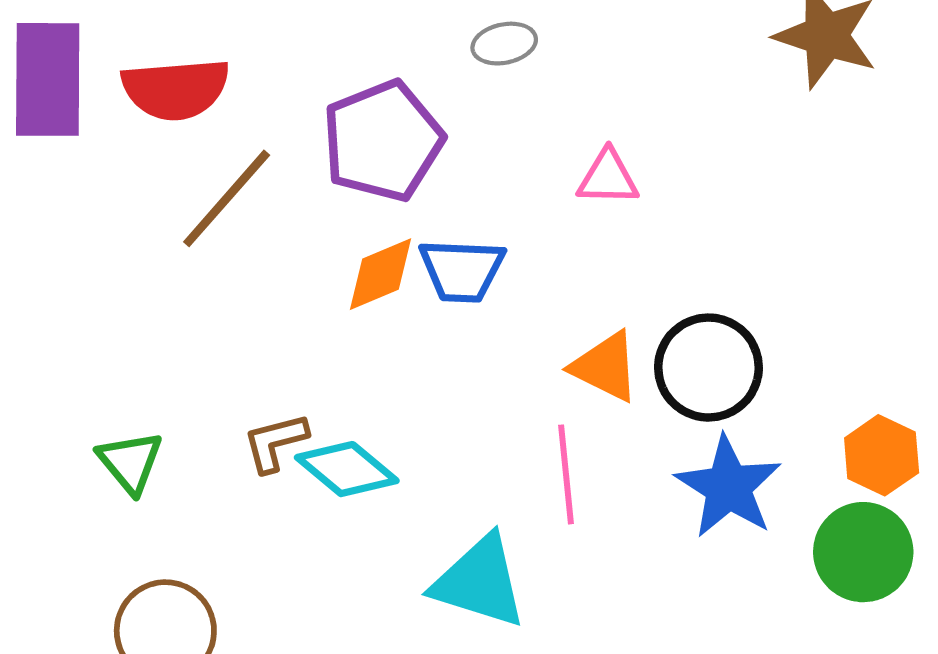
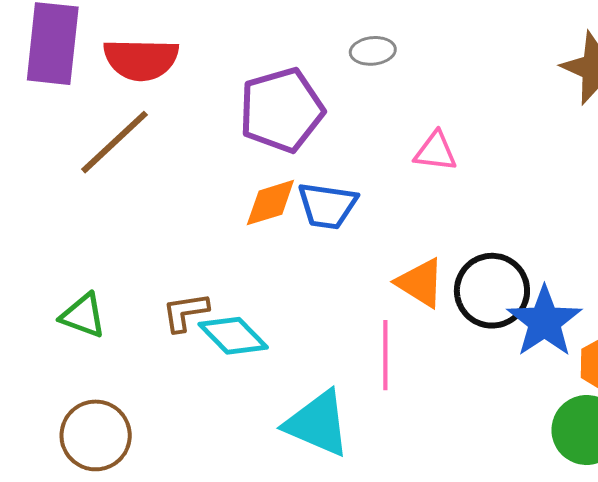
brown line: (227, 198) -> (114, 142), moved
green triangle: (130, 462) -> (83, 316), turned -36
blue star: (728, 487) -> (544, 322), moved

